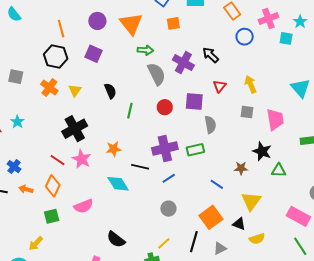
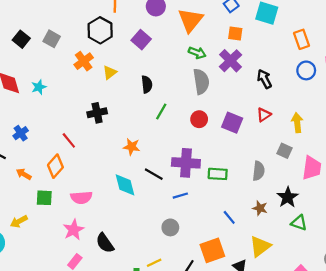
purple cross: (183, 63) -> (231, 61), moved
gray semicircle: (210, 125) -> (259, 171), moved
black cross: (75, 129) -> (97, 113), size x0.7
pink star: (82, 159) -> (74, 230), moved
orange arrow: (26, 189) -> (24, 174), moved

